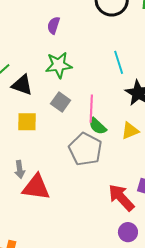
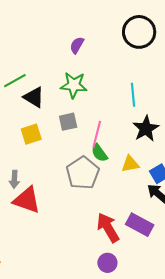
gray square: (61, 102) -> (68, 122), turned 30
yellow square: (27, 122) -> (31, 134), turned -30

